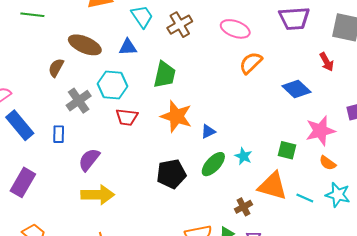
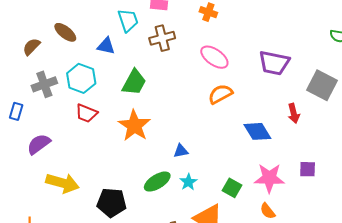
brown ellipse: (85, 45) -> (65, 32), size x0.7
blue triangle: (208, 131) -> (181, 151), moved
black pentagon: (171, 174) -> (112, 203), moved
yellow arrow: (98, 195) -> (62, 183), moved

